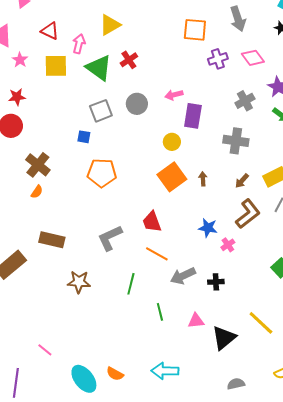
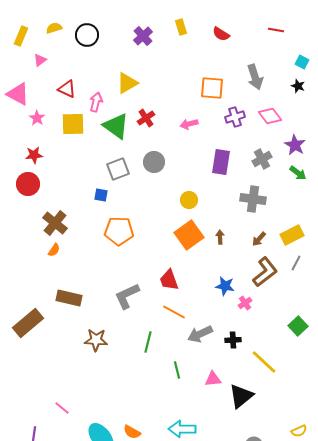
pink arrow: (174, 95) -> (189, 124), moved
purple rectangle: (193, 116) -> (221, 162), moved
yellow line: (261, 323) -> (264, 362), moved

